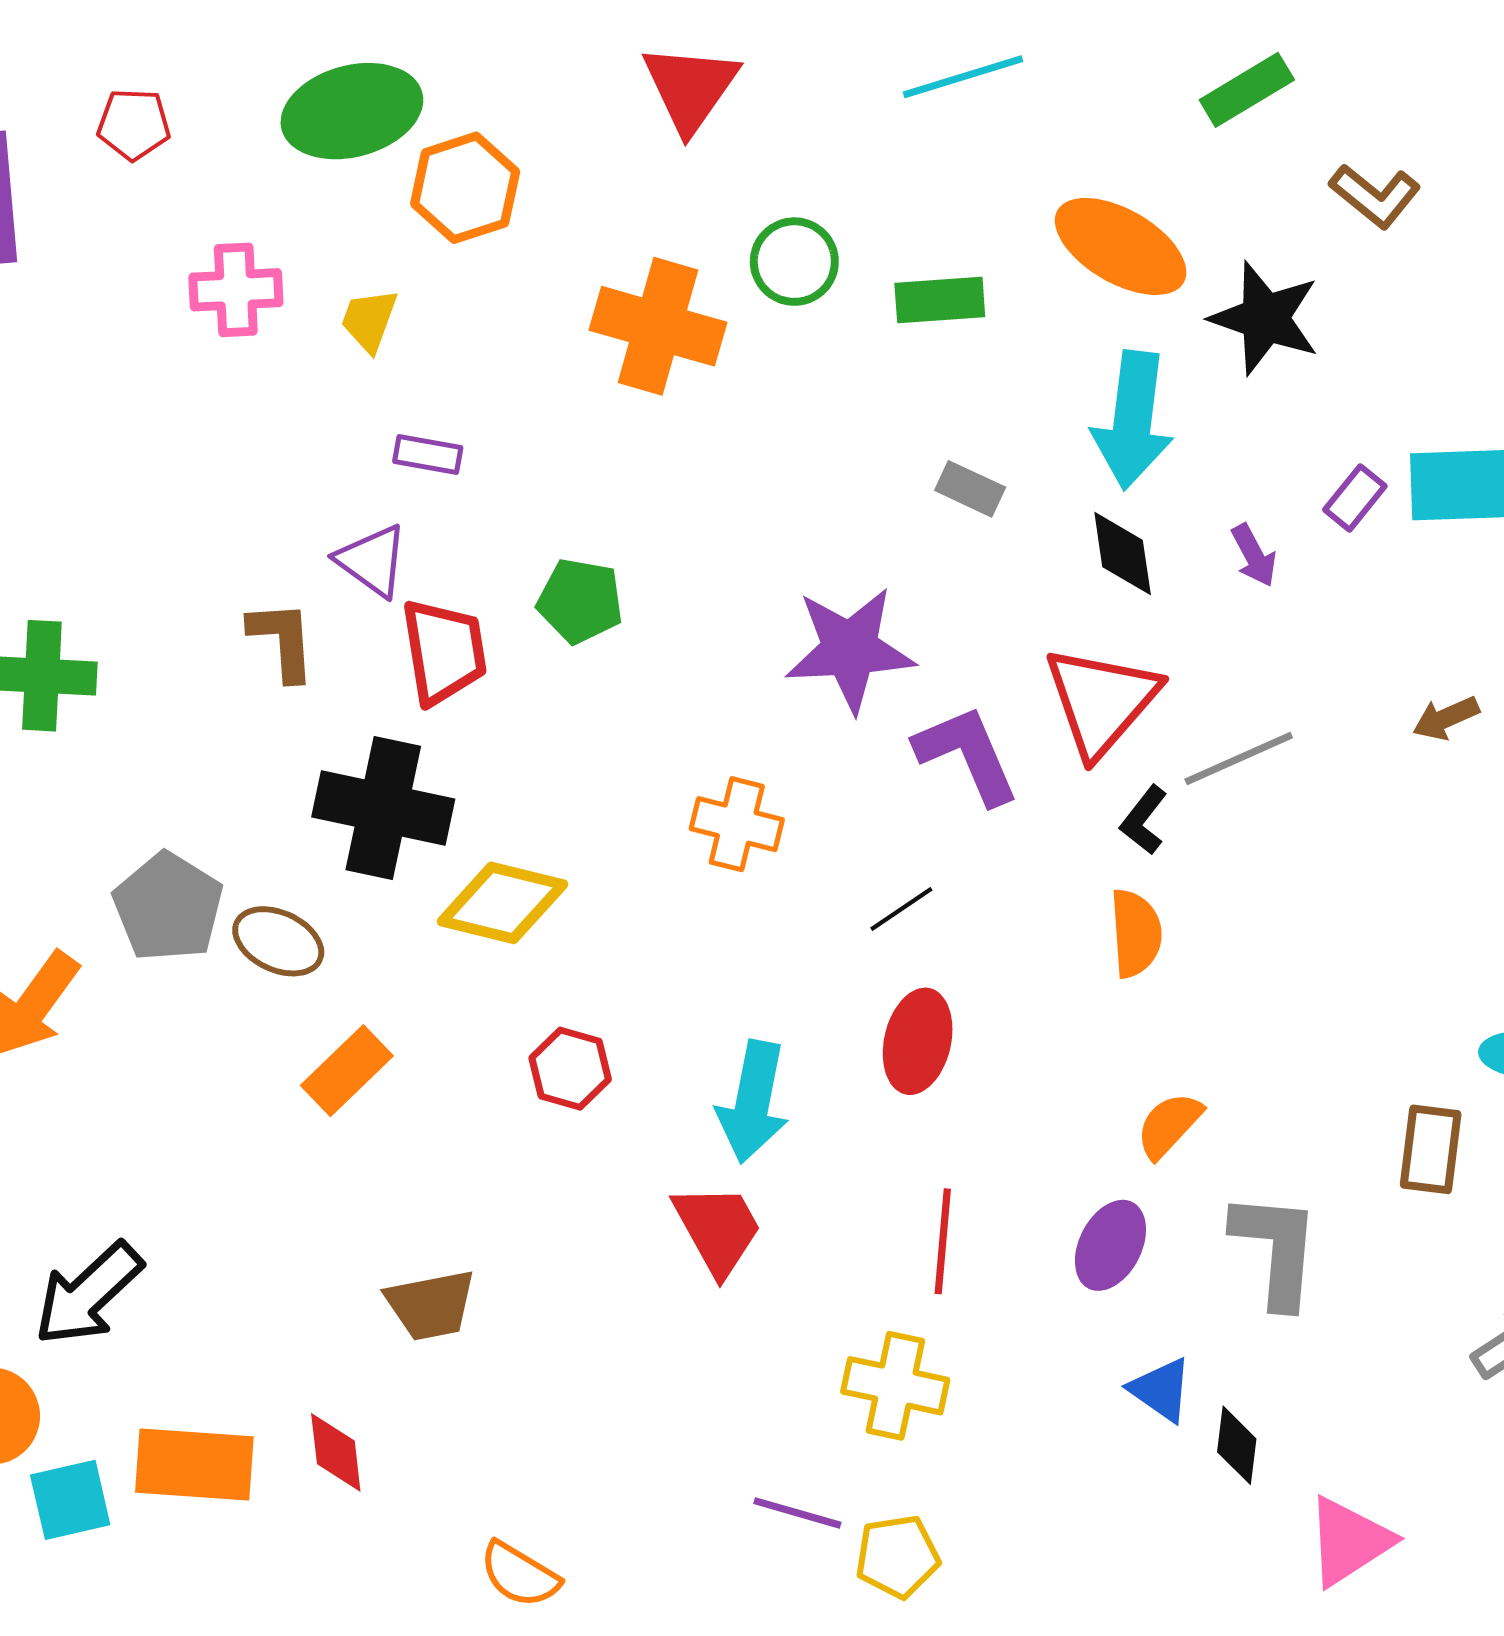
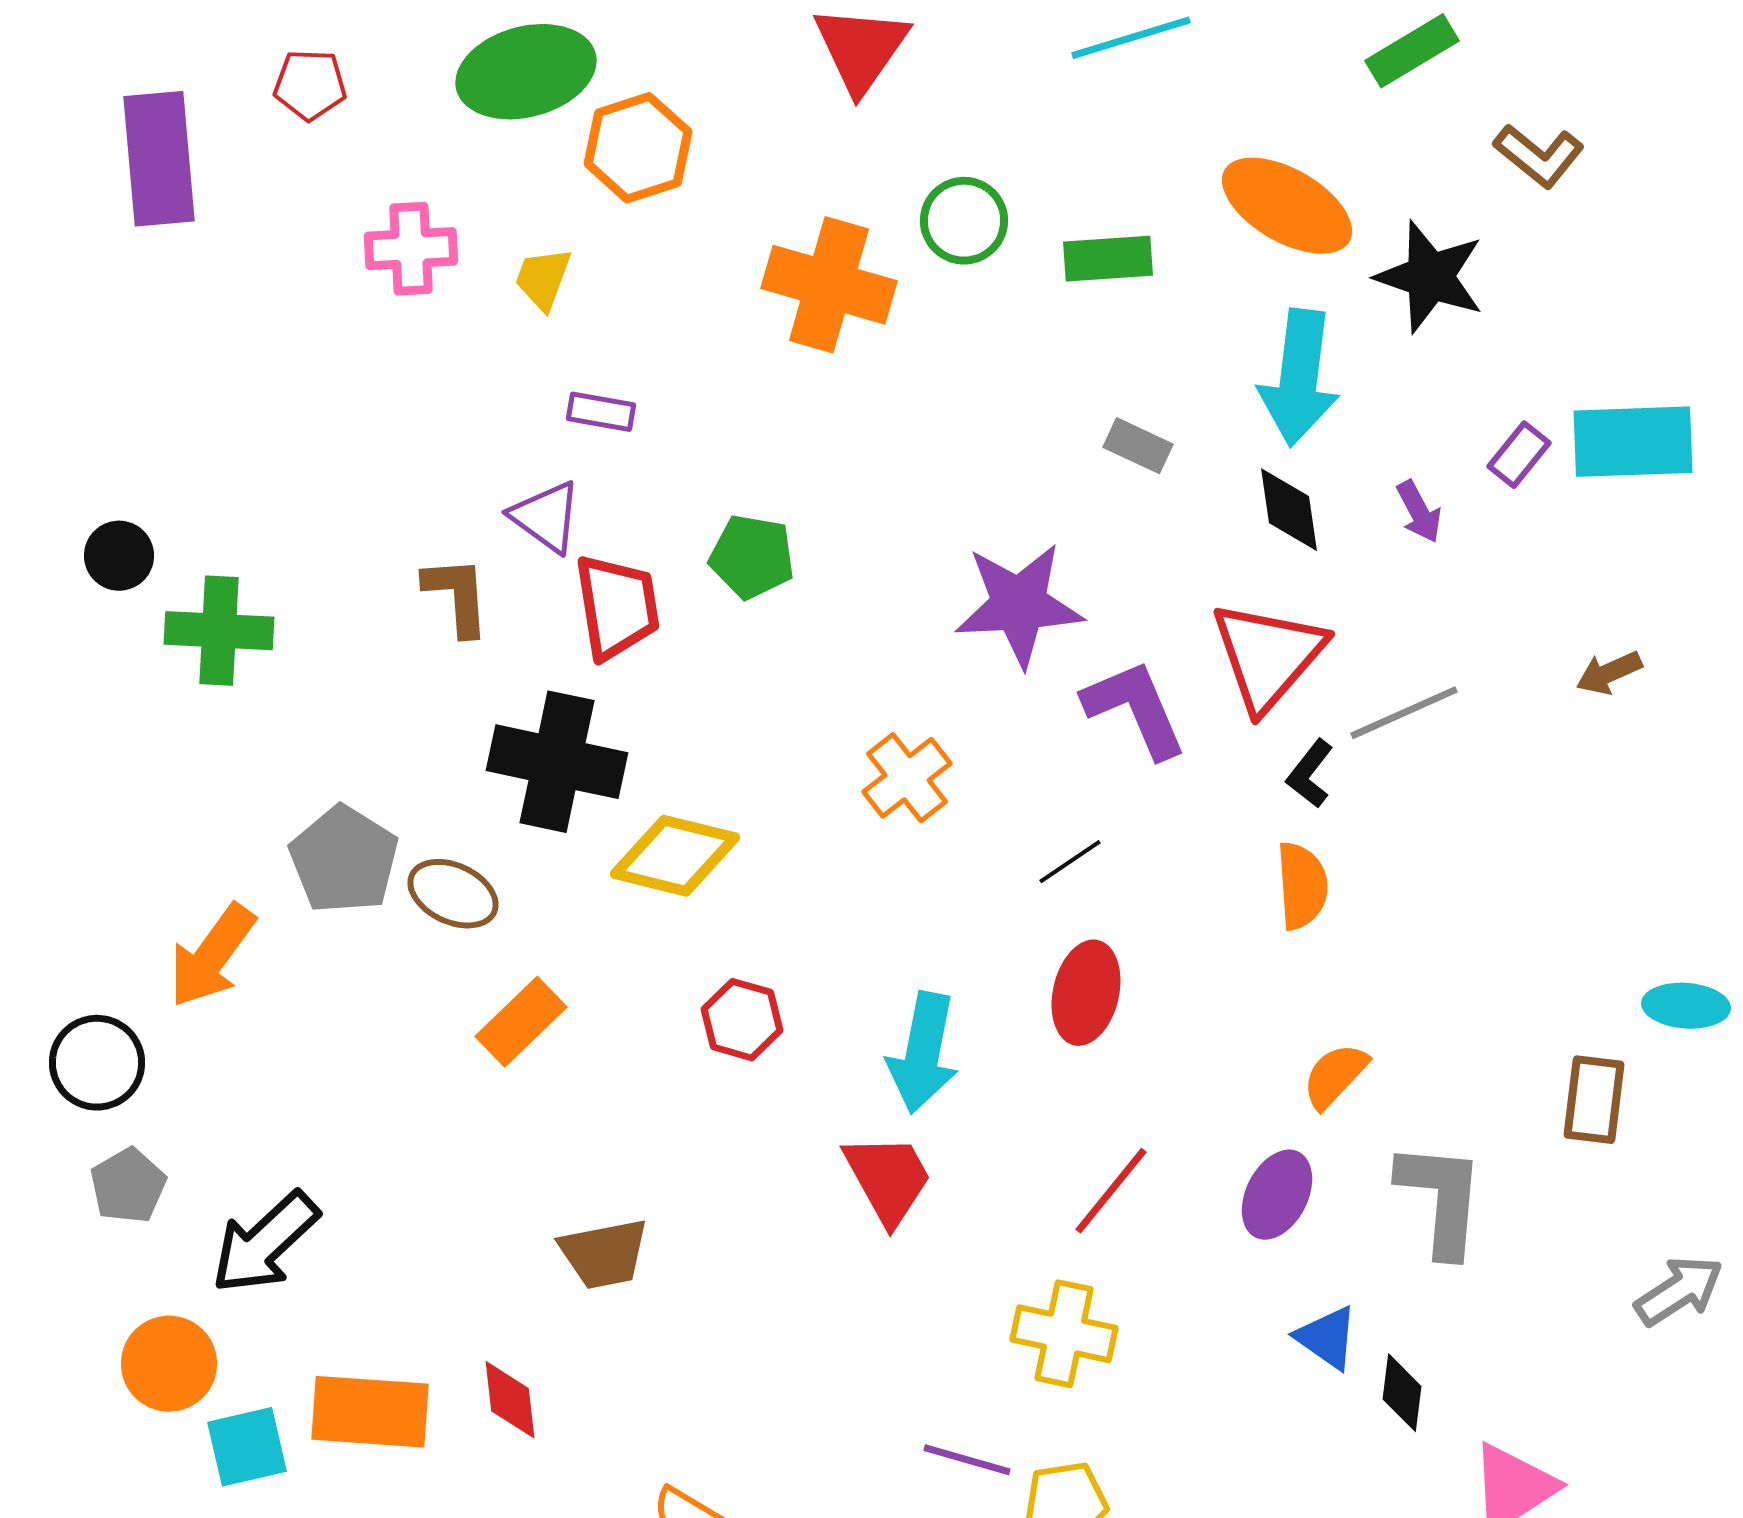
orange cross: (737, 824) -> (907, 778), turned 38
red line: (943, 1241) -> (1111, 1191), turned 34

